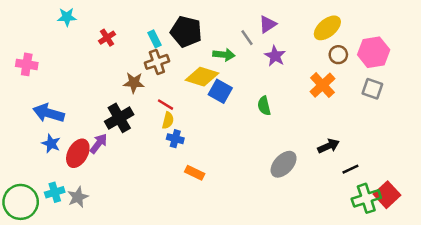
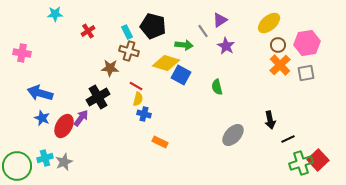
brown cross: (157, 62) -> (129, 51), turned 36
orange cross: (322, 85) -> (280, 65), moved
gray square: (372, 89) -> (306, 73), turned -30
black arrow: (329, 146) -> (270, 120), turned 102

